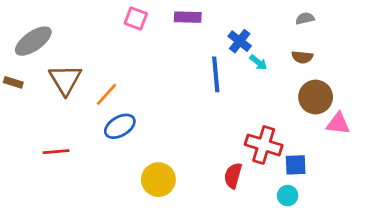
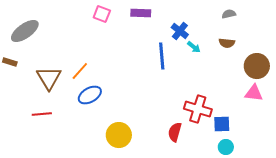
brown triangle: (65, 80) -> (49, 78), moved
brown circle: (316, 97) -> (257, 66), moved
cyan circle: (288, 196) -> (226, 147), moved

